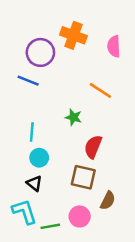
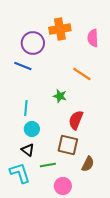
orange cross: (73, 35) -> (60, 29), turned -30
pink circle: (80, 216) -> (63, 186), moved
green line: (50, 226) -> (48, 165), moved

